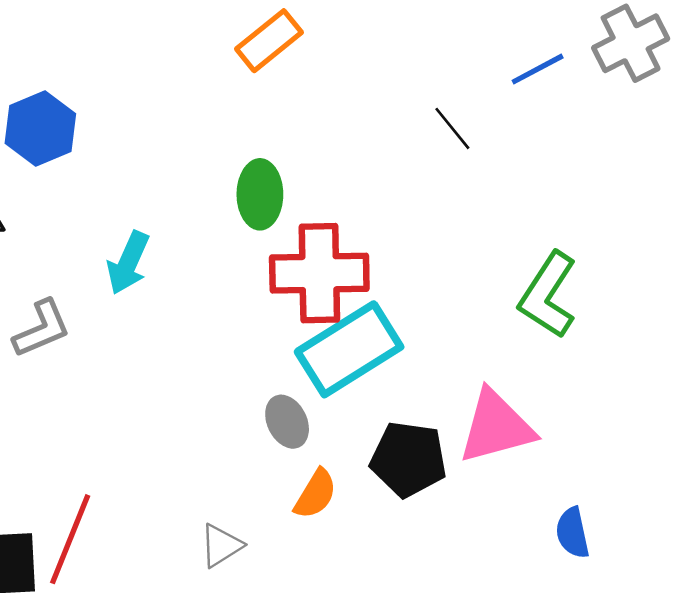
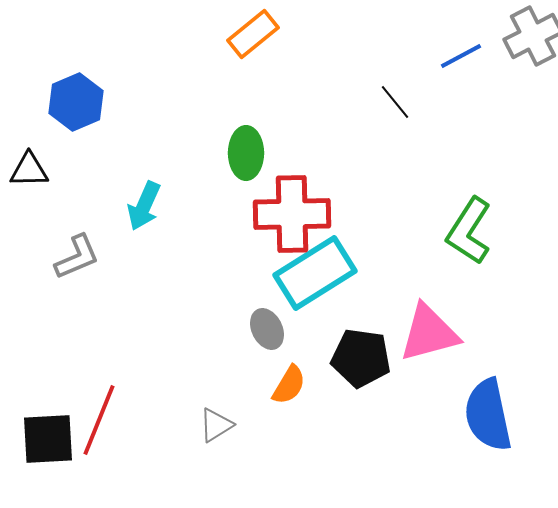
blue semicircle: (572, 533) -> (488, 415), size x1.8

